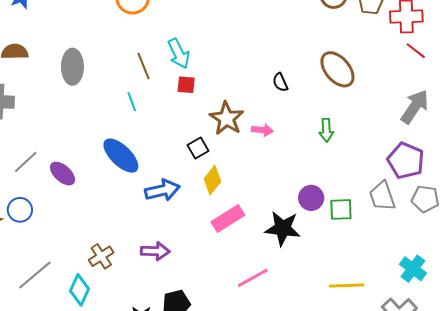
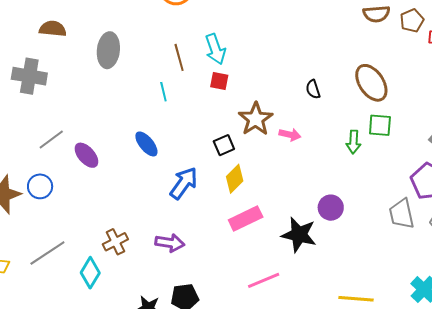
blue ellipse: (121, 156) -> (146, 144), size x0.7
blue arrow: (162, 190) -> (184, 183), turned -48
green square: (341, 209) -> (380, 125), moved

